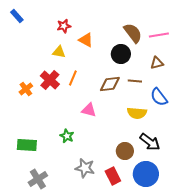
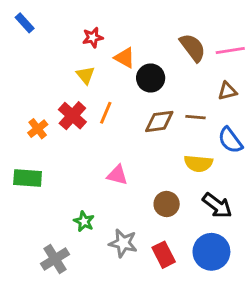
yellow triangle: (59, 52) -> (85, 75), turned 40
black circle: (121, 54) -> (151, 78), moved
pink triangle: (89, 110) -> (117, 175), moved
green star: (67, 136) -> (84, 221), moved
green rectangle: (27, 145) -> (28, 178), moved
brown circle: (125, 151) -> (167, 204), moved

